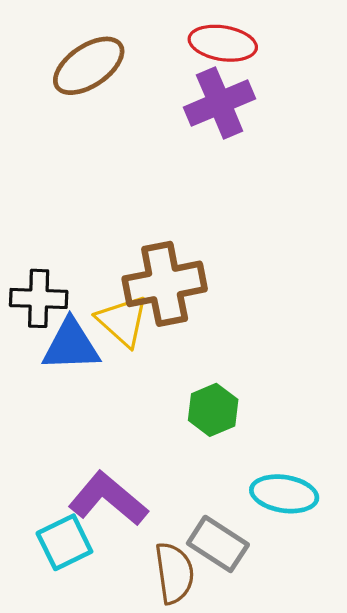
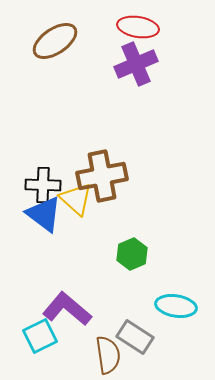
black cross: (39, 298) -> (43, 185), moved
blue triangle: (71, 345) -> (44, 214), turned 39

